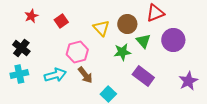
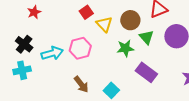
red square: (61, 21) -> (86, 12), moved
cyan arrow: (55, 75) -> (52, 53), moved
brown arrow: (85, 75) -> (81, 84), moved

